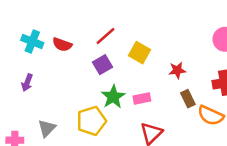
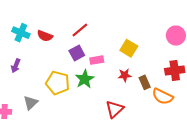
yellow square: (139, 53) -> (129, 48), moved
red star: (177, 70) -> (125, 75), moved
pink rectangle: (142, 99) -> (97, 60), moved
yellow pentagon: (91, 121) -> (58, 83), moved, turned 30

